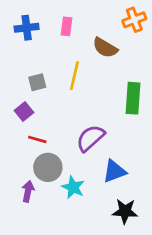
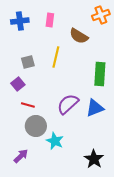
blue triangle: (114, 171) -> (95, 108), moved
purple arrow: (28, 191) -> (21, 156), moved, turned 35
black star: (125, 211) -> (94, 159), turned 30

